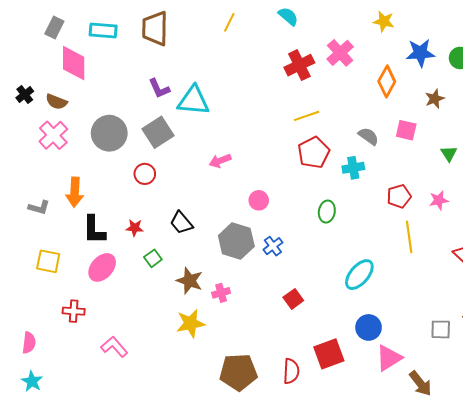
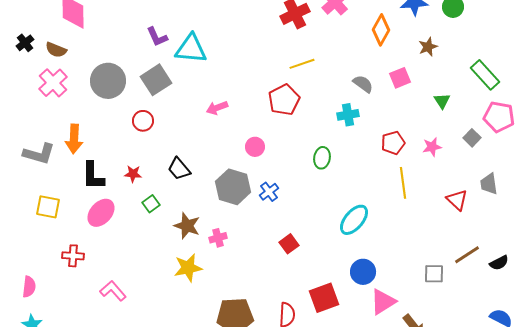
pink square: (406, 130) -> (400, 78), turned -35
red pentagon: (314, 153) -> (284, 100), moved
gray L-shape: (39, 207) -> (39, 154), size x1.5

